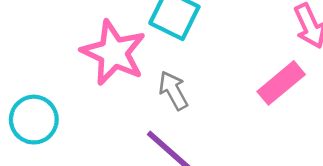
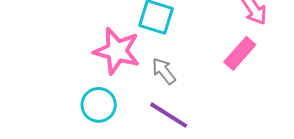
cyan circle: (34, 120) -> (99, 105), moved

